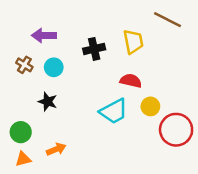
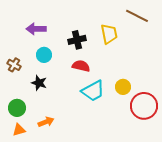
brown cross: (24, 65) -> (14, 65), moved
red semicircle: (131, 81) -> (81, 66), moved

